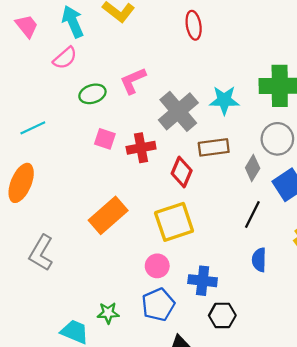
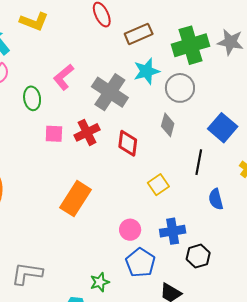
green ellipse: (92, 94) -> (32, 98), turned -65
gray circle: (277, 139) -> (180, 88), moved
brown rectangle: (214, 147) -> (139, 34), moved
gray diamond: (253, 168) -> (168, 125), moved
yellow square: (174, 222) -> (158, 185), moved, size x0.6
gray L-shape: (41, 253) -> (27, 274), moved, turned 84

